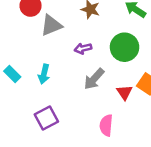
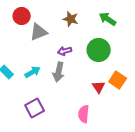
cyan arrow: (44, 74) -> (33, 72), turned -133
gray arrow: (94, 79) -> (59, 72), moved, turned -30

